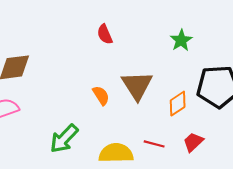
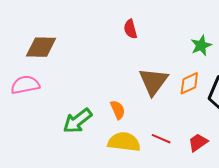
orange semicircle: (101, 95) -> (118, 110), moved
orange diamond: (178, 104) -> (189, 83), moved

